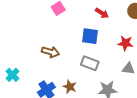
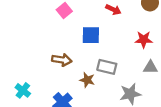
blue square: (90, 36) -> (91, 35), moved
brown star: (70, 87) -> (87, 80), moved

